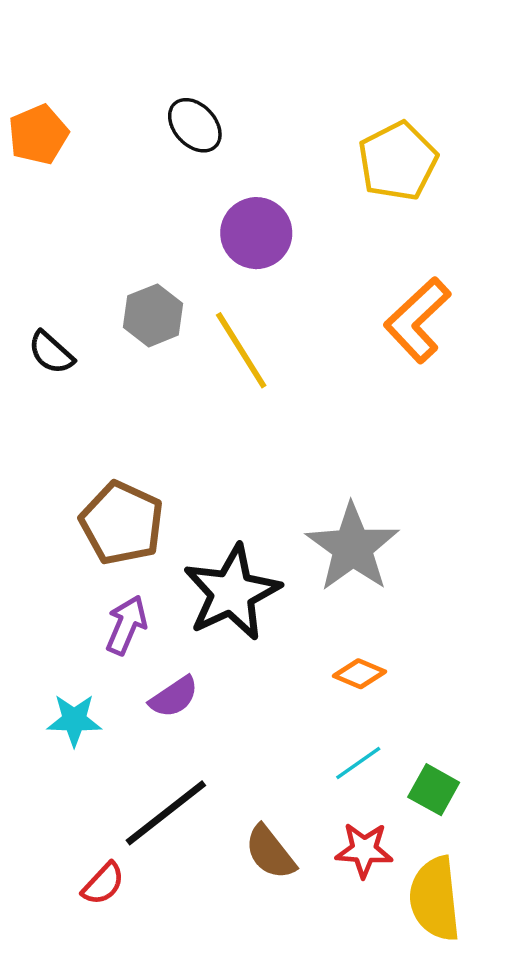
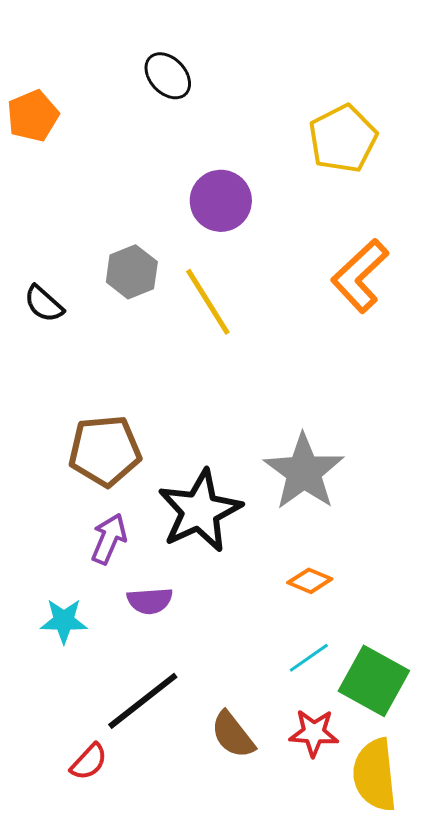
black ellipse: (195, 125) -> (168, 76), moved
brown pentagon: (122, 523) -> (105, 451), turned -30
purple semicircle: (174, 697) -> (150, 601), turned 30
green square: (434, 790) -> (374, 681), size x1.6

